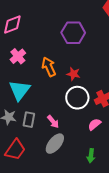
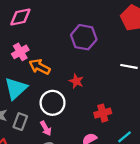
orange arrow: (49, 67) -> (40, 67), moved, turned -48
white circle: (77, 98) -> (53, 103), moved

